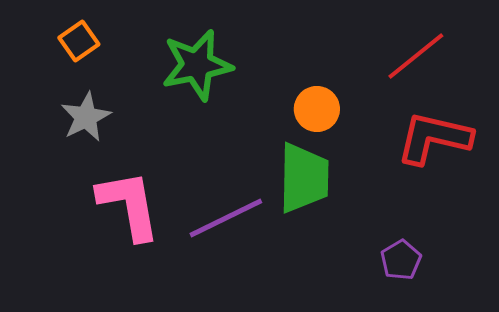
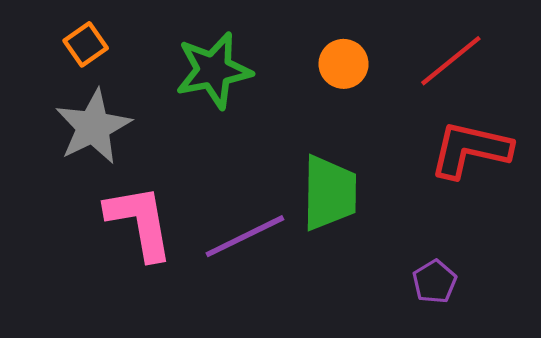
orange circle: (317, 109) -> (344, 64), moved
gray star: (86, 117) -> (93, 127), size x1.4

